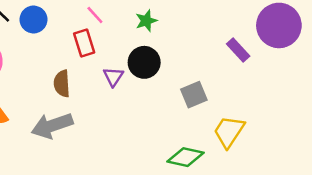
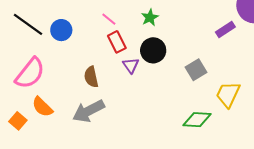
red rectangle: (84, 43) -> (117, 42), moved
purple rectangle: (238, 50) -> (225, 29), turned -72

